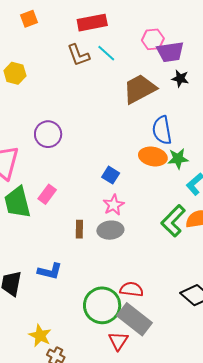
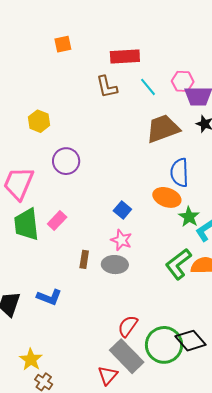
cyan line: (106, 53) -> (148, 87), moved
yellow hexagon: (15, 73) -> (39, 121), moved
green star: (178, 159) -> (189, 217), moved, turned 30
pink star: (114, 205) -> (121, 240), turned -30
red semicircle: (132, 289) -> (128, 326), turned -70
green circle: (102, 305) -> (164, 345), moved

